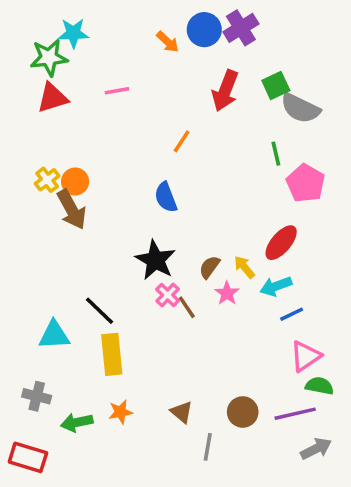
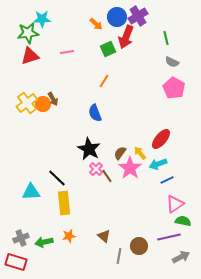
green square: (276, 85) -> (108, 49), moved
red arrow: (225, 91) -> (126, 37), moved
gray semicircle: (300, 108) -> (172, 62), size x0.6
green line: (276, 154) -> (166, 38), moved
yellow cross: (47, 180) -> (27, 103), size x1.5
pink pentagon: (306, 183) -> (174, 88), moved
brown arrow: (72, 209) -> (53, 99), moved, size x0.6
pink star: (227, 293) -> (130, 168), size x1.6
gray cross: (37, 396) -> (21, 238), moved, turned -35
brown circle: (243, 412) -> (139, 246), moved

